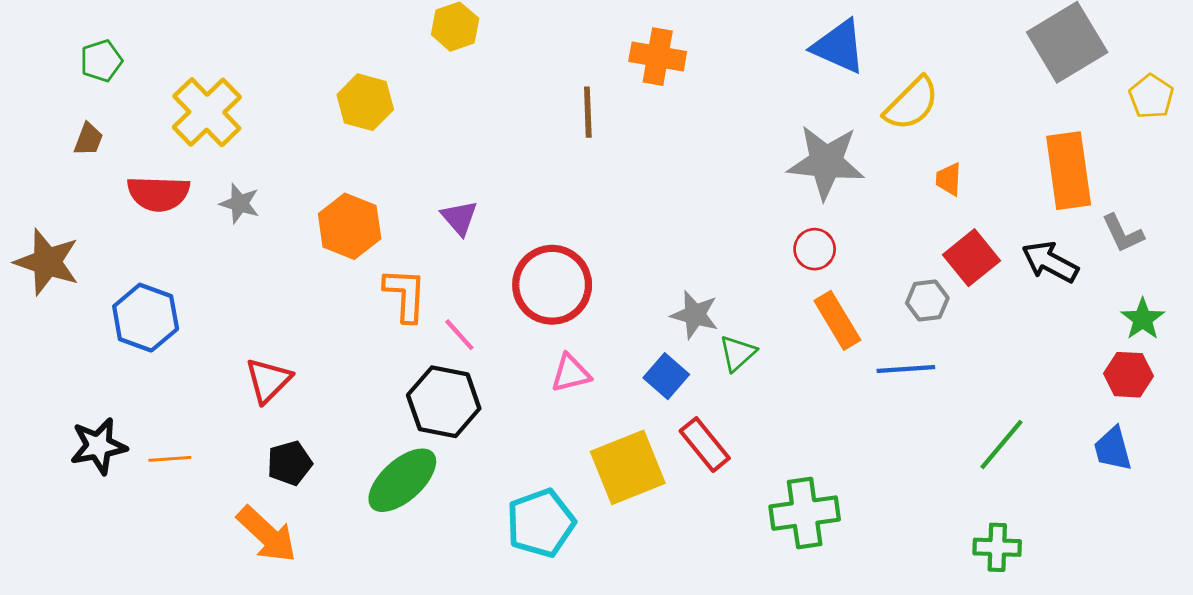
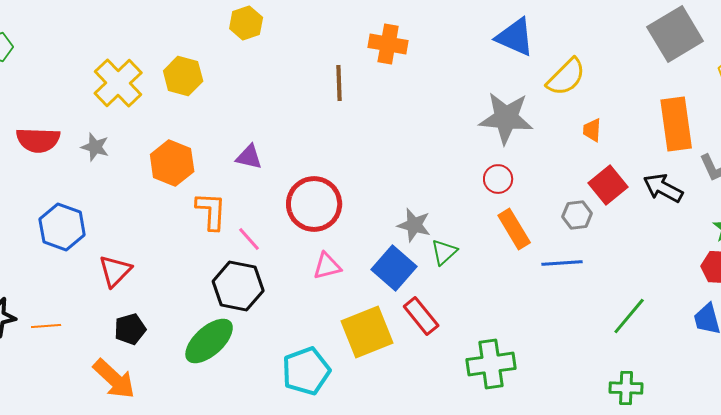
yellow cross: (207, 112) -> (118, 83), moved
purple triangle: (459, 218) -> (249, 157), turned -36
blue hexagon: (146, 318) -> (62, 227), moved
blue square: (666, 376) -> (394, 268), size x1.4

